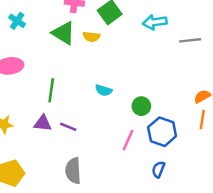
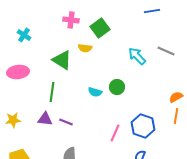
cyan arrow: (155, 22) -> (137, 56), moved, turned 54
green triangle: (63, 33) -> (62, 60), moved
gray line: (190, 40) -> (166, 51), turned 30
green circle: (141, 106) -> (117, 87), moved

